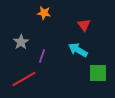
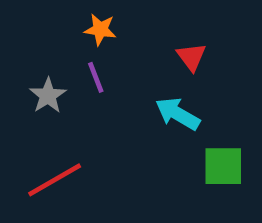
purple line: (42, 56) -> (96, 77), moved, turned -40

